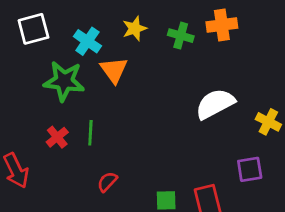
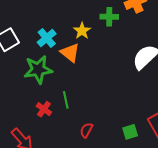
yellow star: (135, 29) -> (82, 31), moved
cyan cross: (87, 41) -> (47, 38), turned 30

